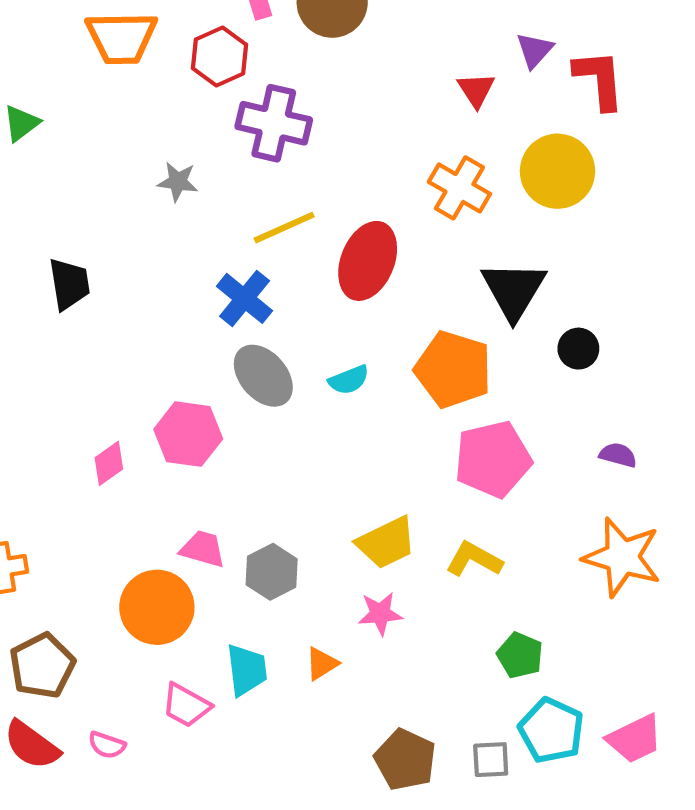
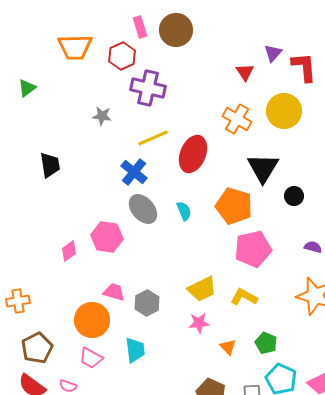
cyan semicircle: (349, 380) -> (184, 211), turned -90
orange triangle: (322, 664) -> (228, 347), moved, turned -42
pink trapezoid: (186, 705) -> (91, 358), moved

